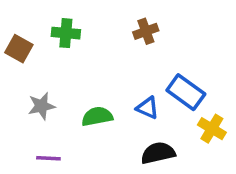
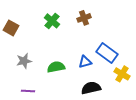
green cross: (66, 33) -> (52, 21), moved, turned 35
blue triangle: (148, 108) -> (85, 62), turned -40

